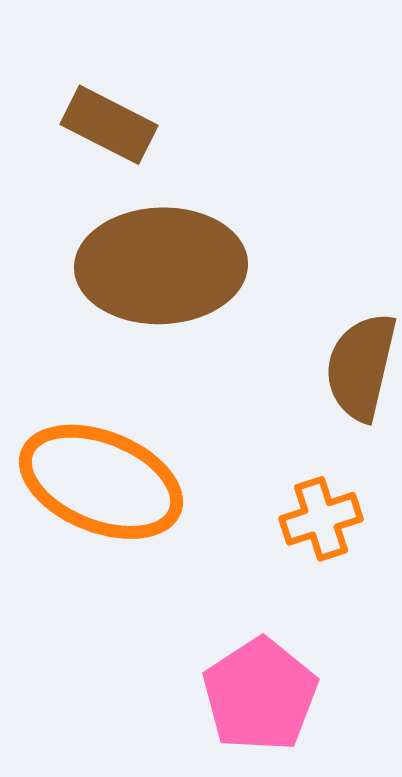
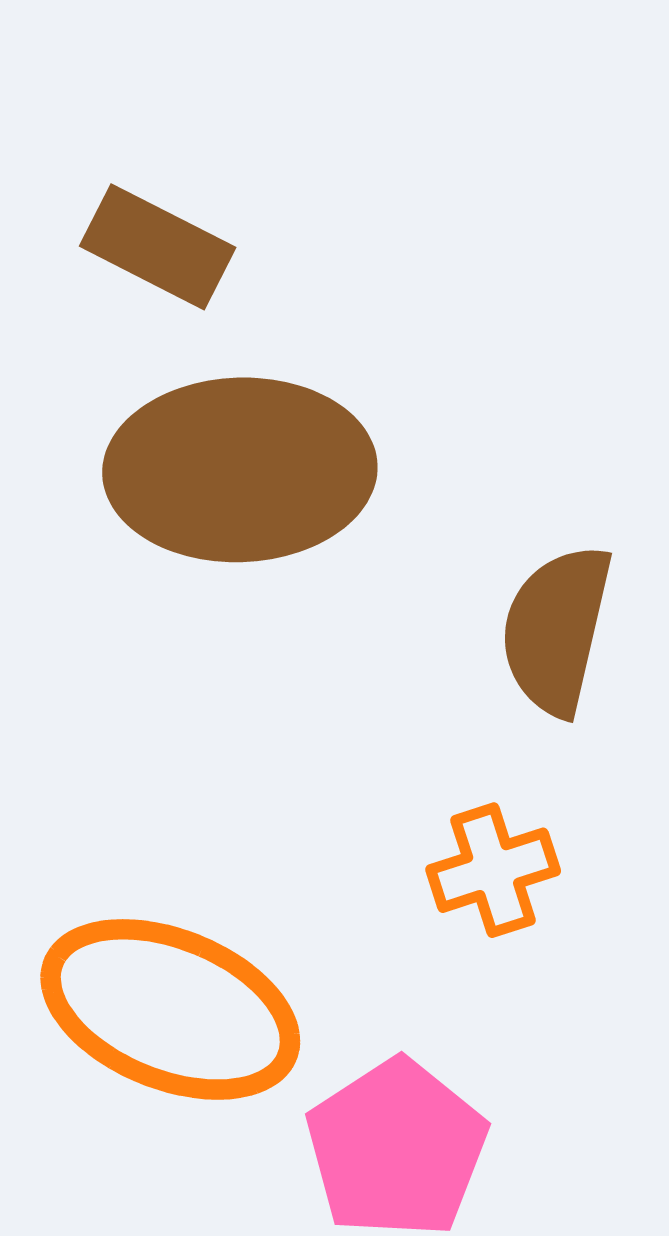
orange ellipse: (101, 482) -> (170, 1009), moved

